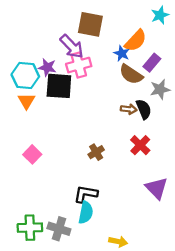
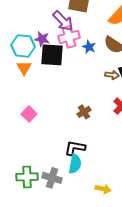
blue star: (122, 53) -> (89, 47), moved

